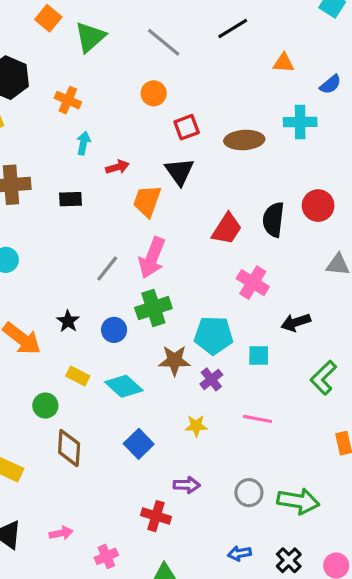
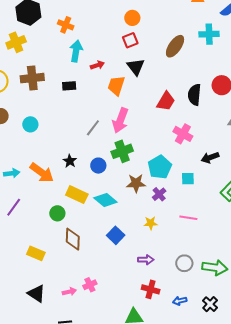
orange circle: (154, 93) -> (132, 18), moved
red square: (187, 127) -> (130, 40), moved
brown ellipse: (244, 140) -> (175, 46), turned -50
cyan arrow: (83, 143) -> (76, 51), size x1.5
cyan pentagon: (214, 335) -> (160, 167), turned -30
yellow rectangle: (78, 376) -> (77, 195), size x1.5
red cross: (156, 516) -> (151, 289), moved
pink cross: (106, 556) -> (90, 285), moved

